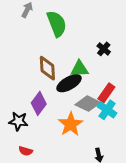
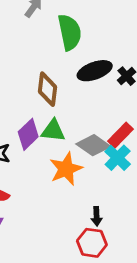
green triangle: (79, 69) -> (53, 131), moved
black ellipse: (69, 83) -> (95, 71), moved

